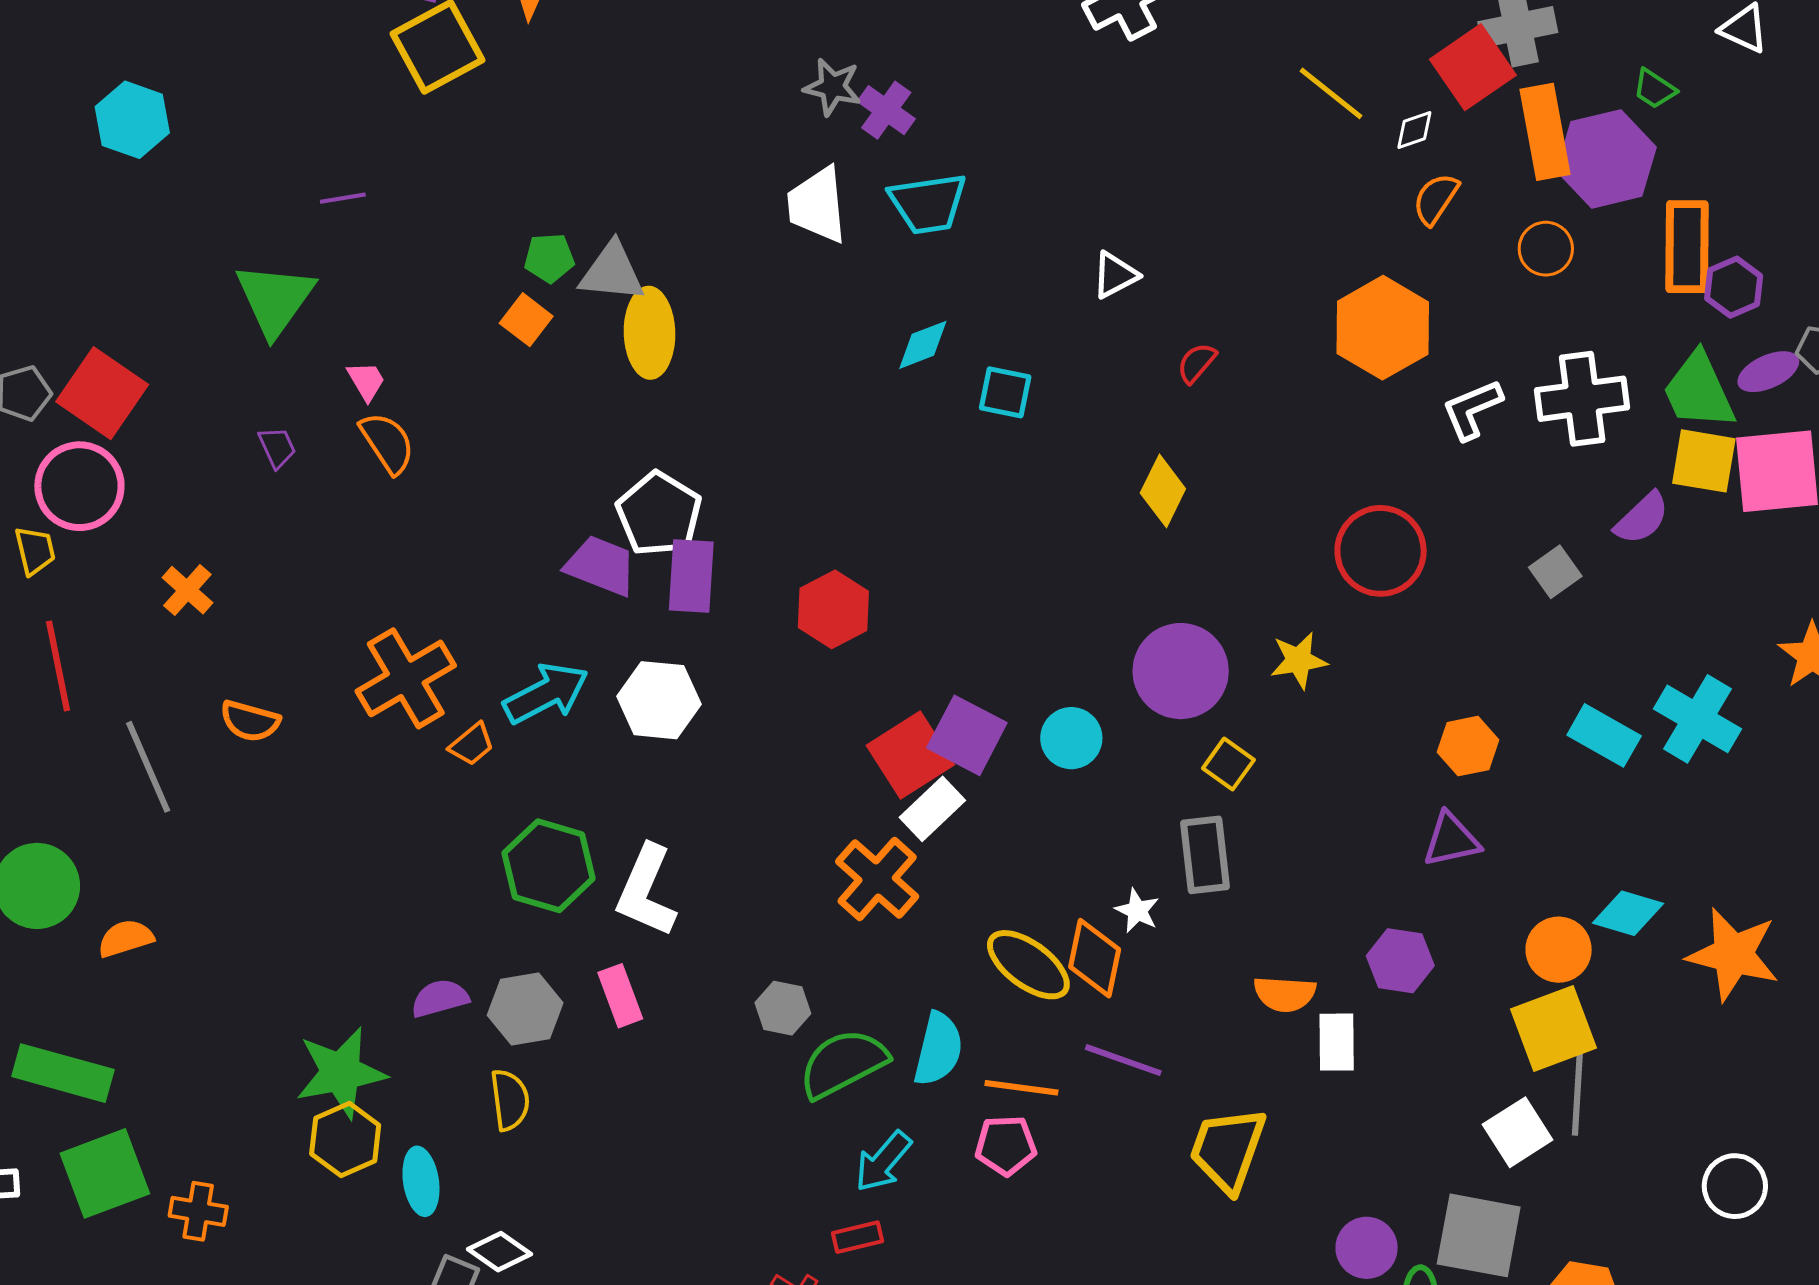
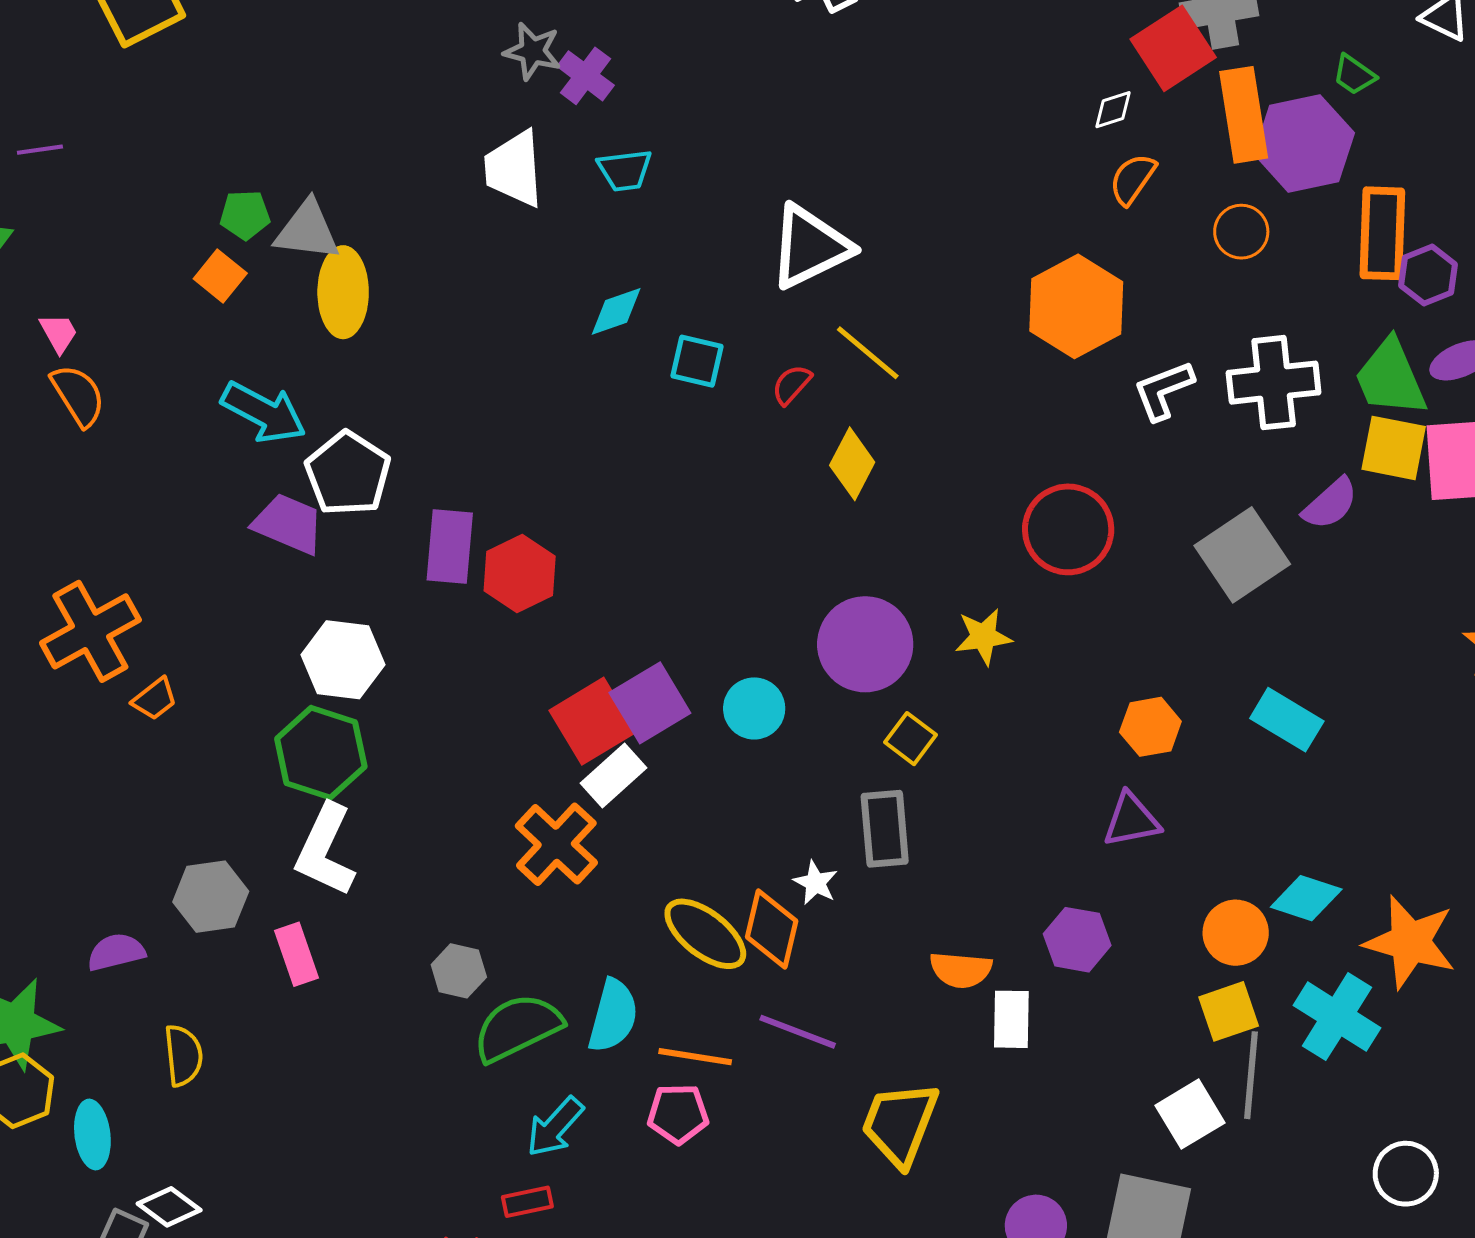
yellow line: (1331, 93) -> (868, 353), moved
cyan trapezoid: (928, 203) -> (625, 170), size x0.7
white triangle: (1115, 275) -> (810, 247), size x1.8
red semicircle: (1197, 363) -> (792, 385), moved
gray square: (1555, 572) -> (1242, 555), size x1.8
purple rectangle: (691, 576) -> (450, 547), moved
cyan arrow: (546, 693) -> (264, 412), moved, turned 54
cyan cross: (1698, 719) -> (1337, 1017), moved
purple square: (967, 735) -> (650, 703), turned 30
green hexagon: (549, 866) -> (321, 753), moved
gray hexagon: (525, 1009) -> (211, 897), moved
yellow square: (1554, 1029) -> (1229, 1011), size x0.7

